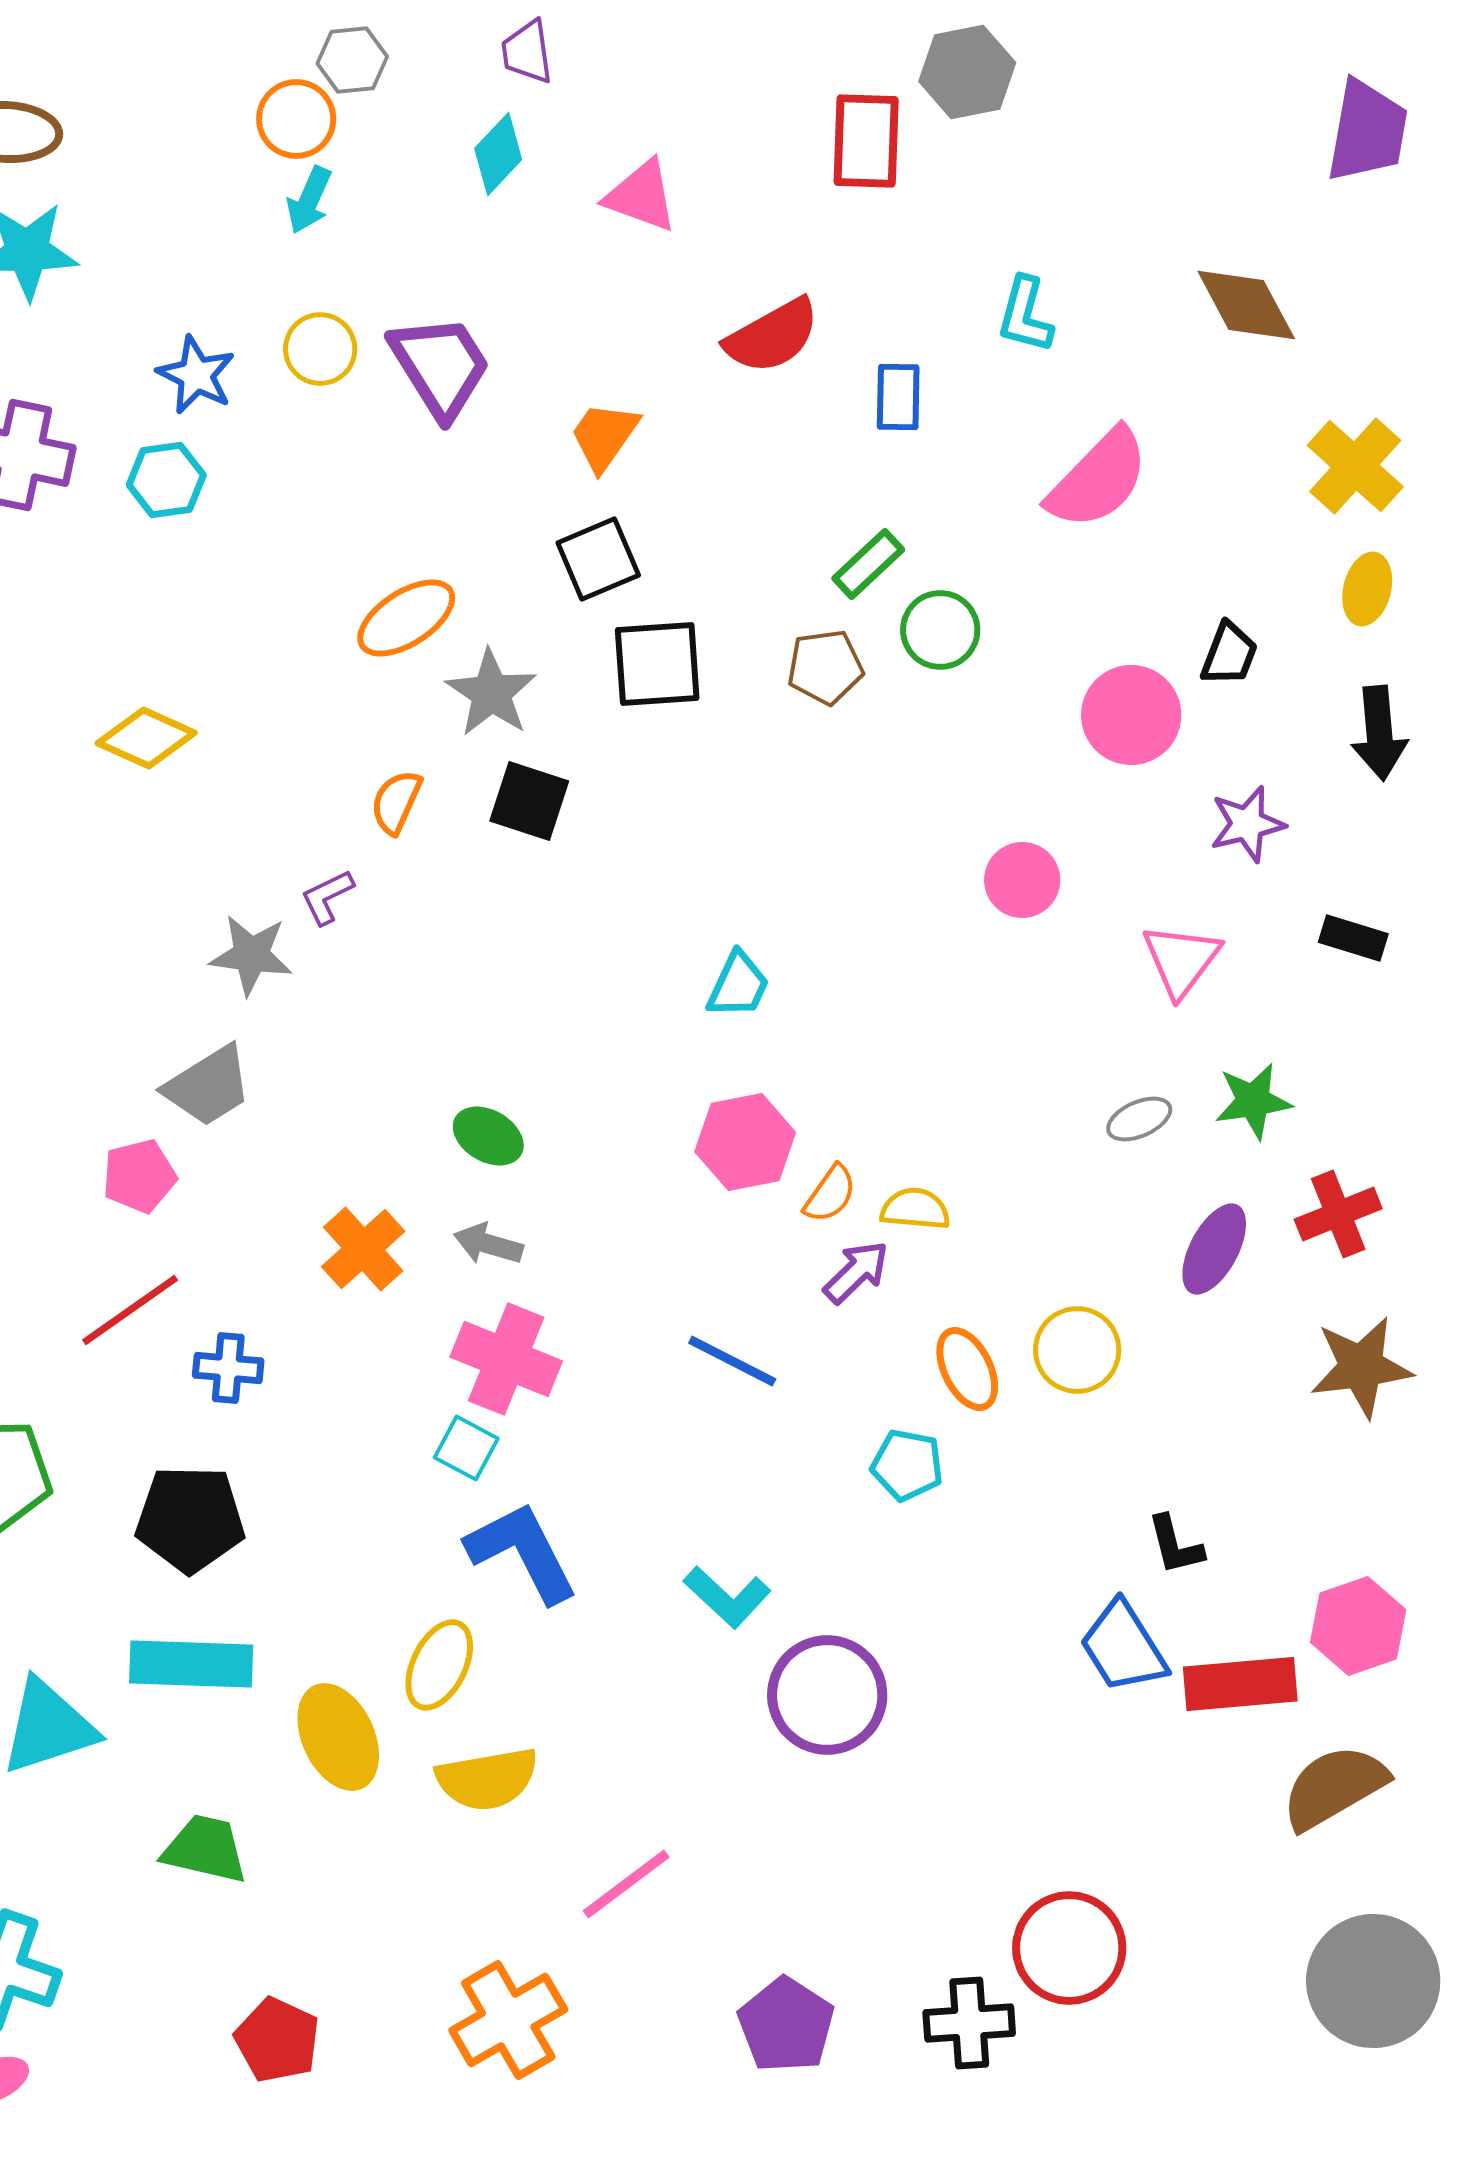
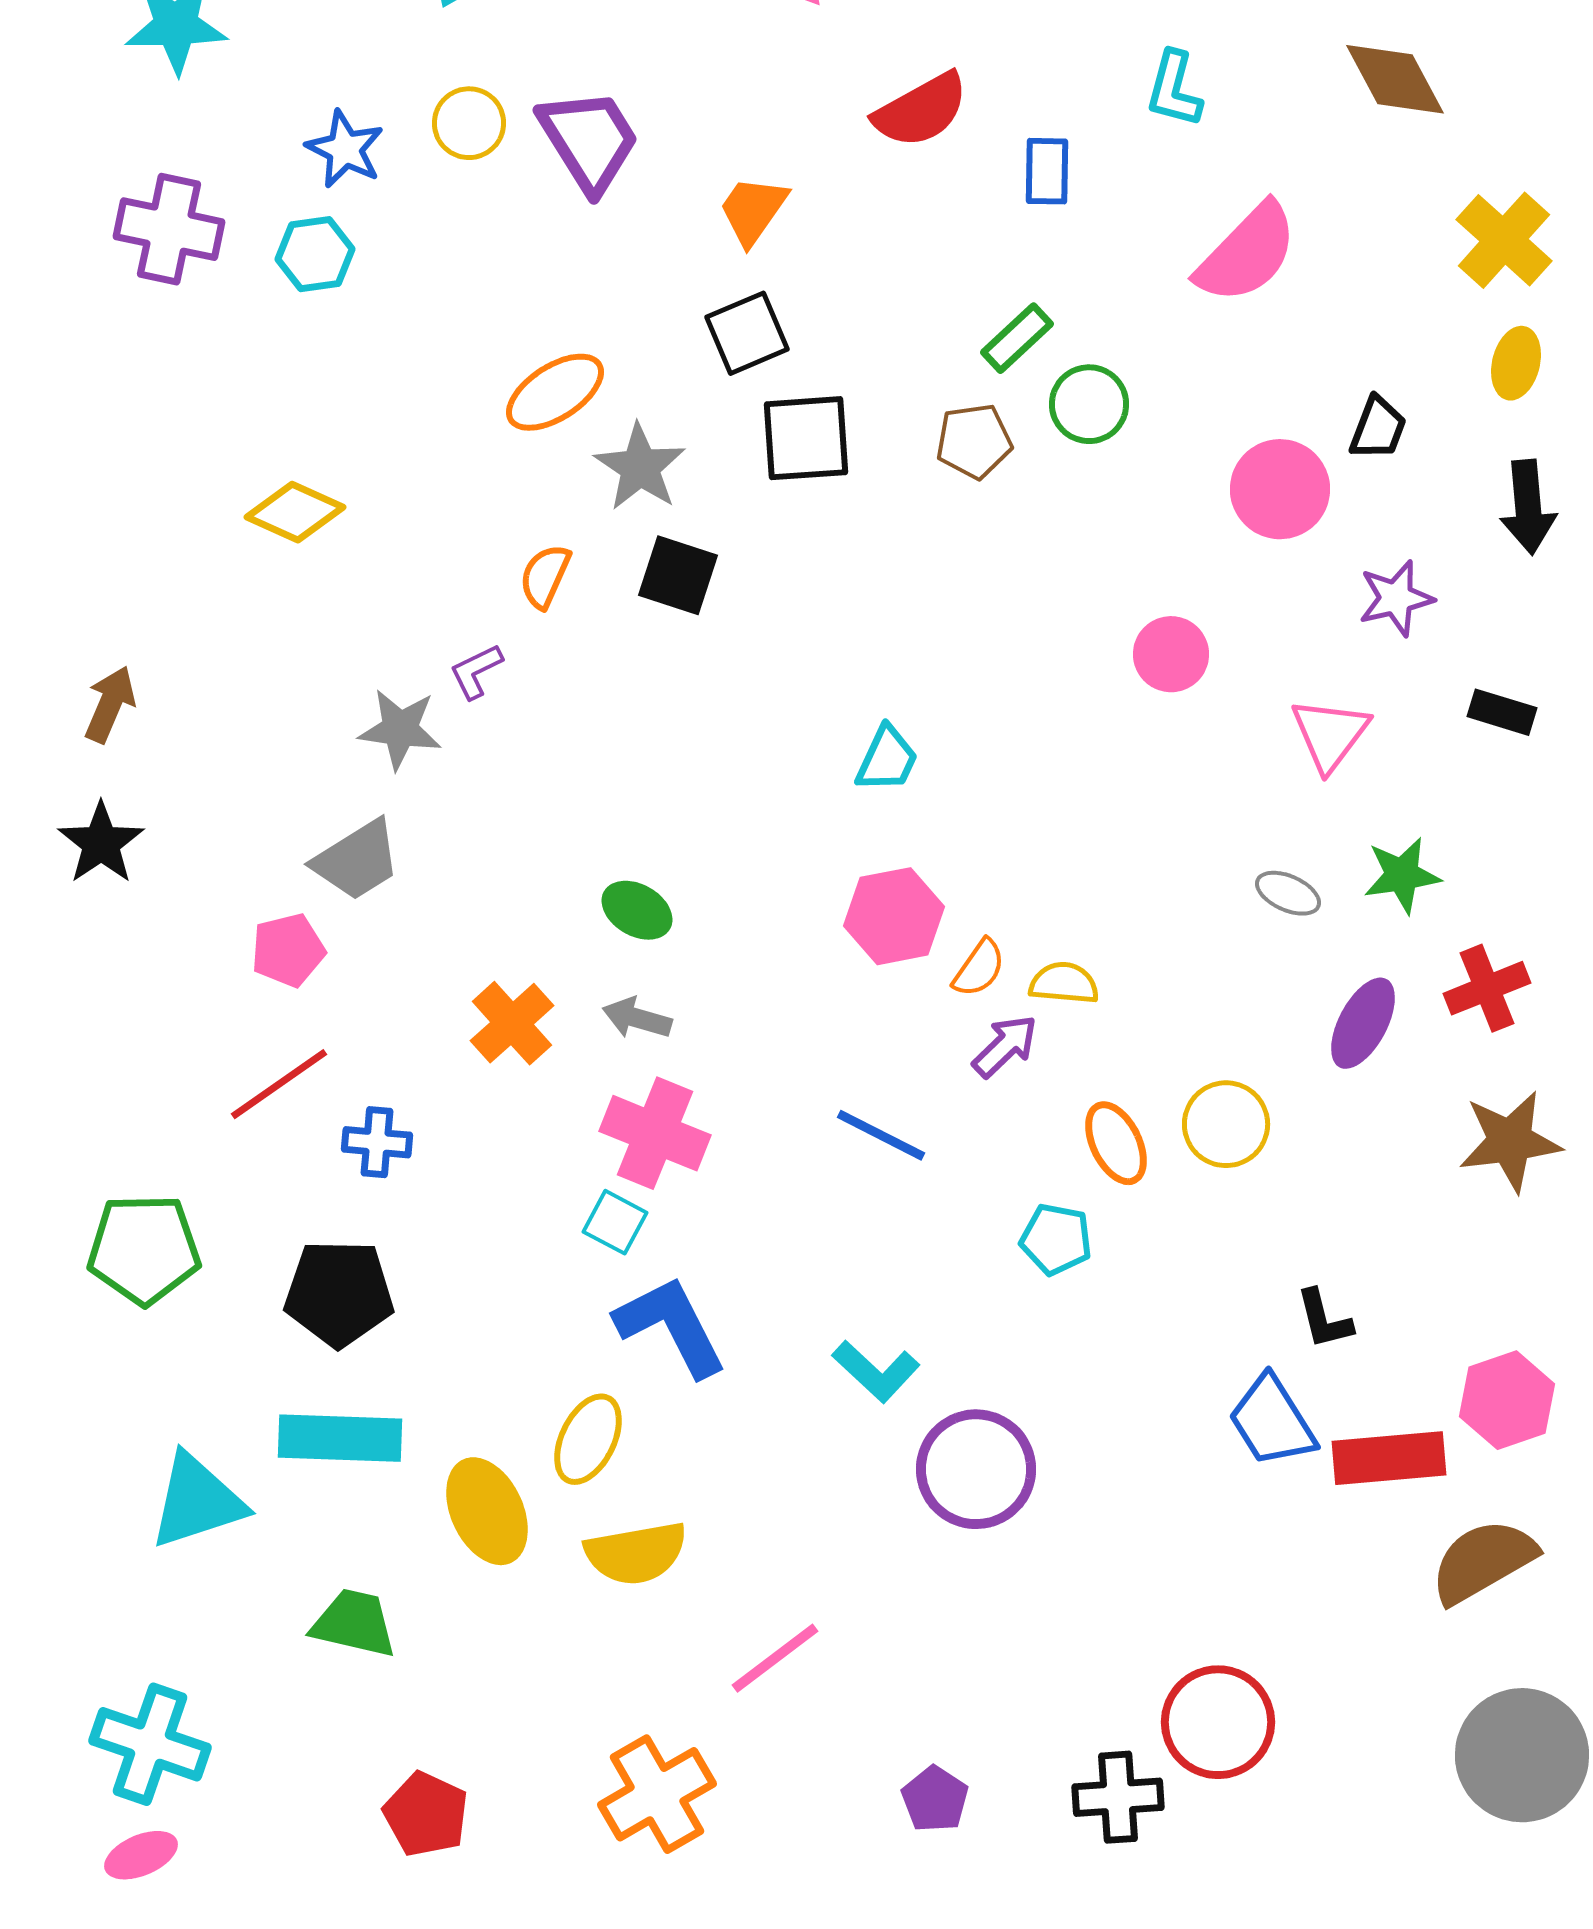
gray ellipse: (1139, 1119) -> (1288, 893), turned 48
purple pentagon: (786, 2025) -> (935, 1799), size x0.7

